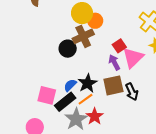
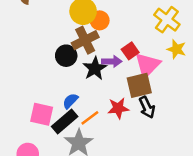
purple arrow: (114, 62) -> (112, 61), moved, turned 119
black star: (88, 83) -> (95, 68), moved
brown square: (113, 85) -> (139, 85), moved
red star: (95, 116) -> (118, 108), moved, turned 30

